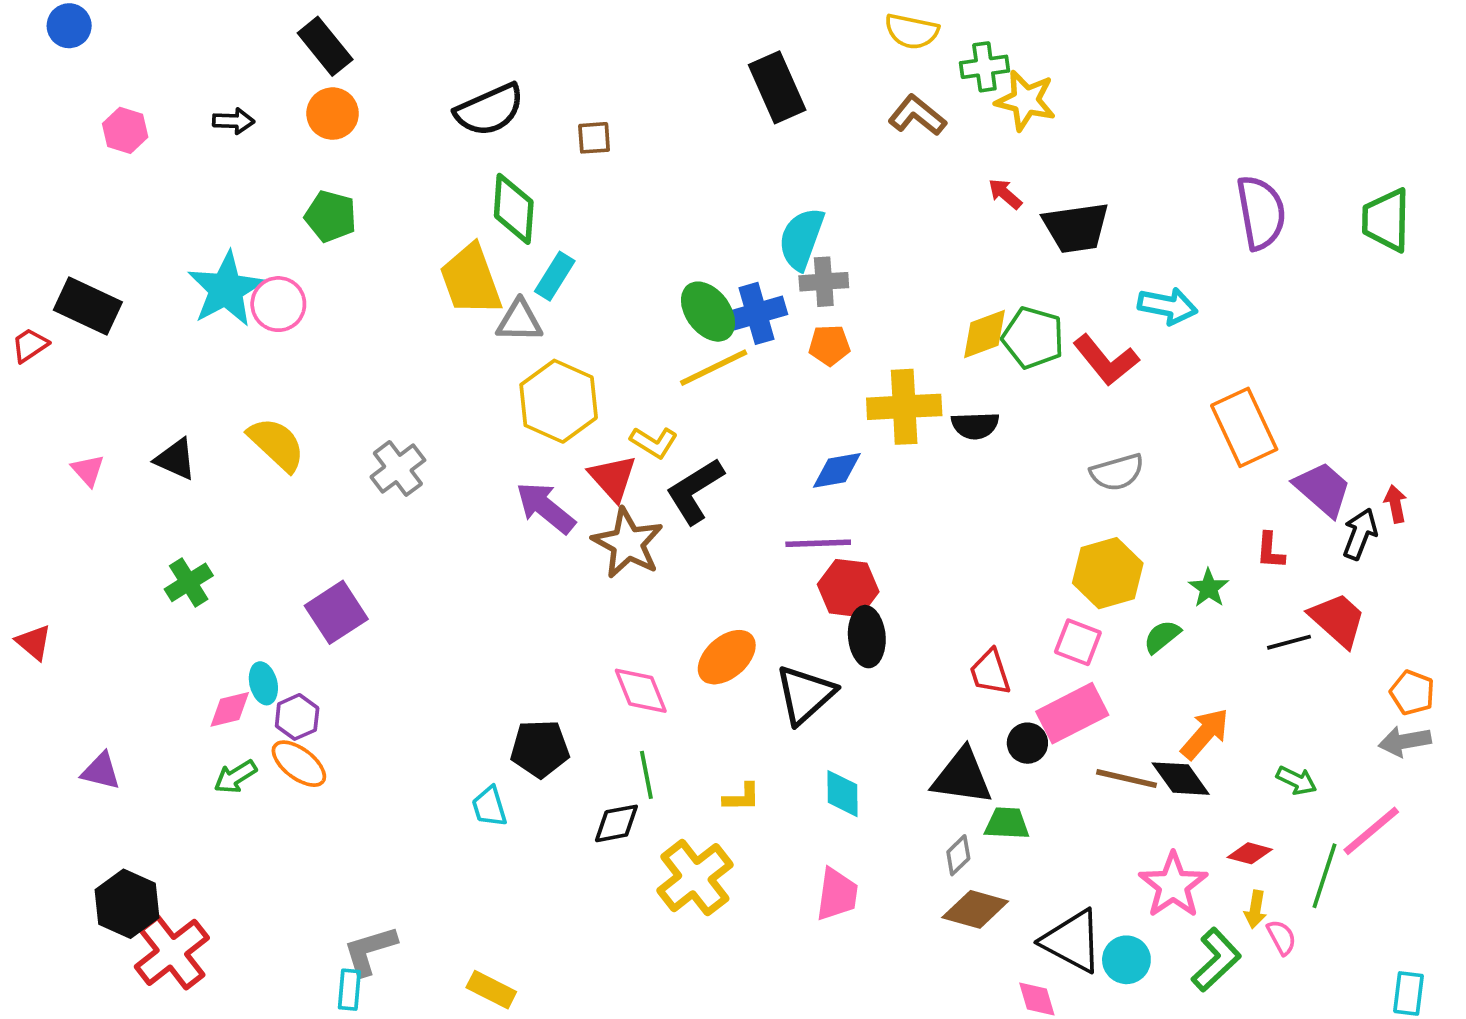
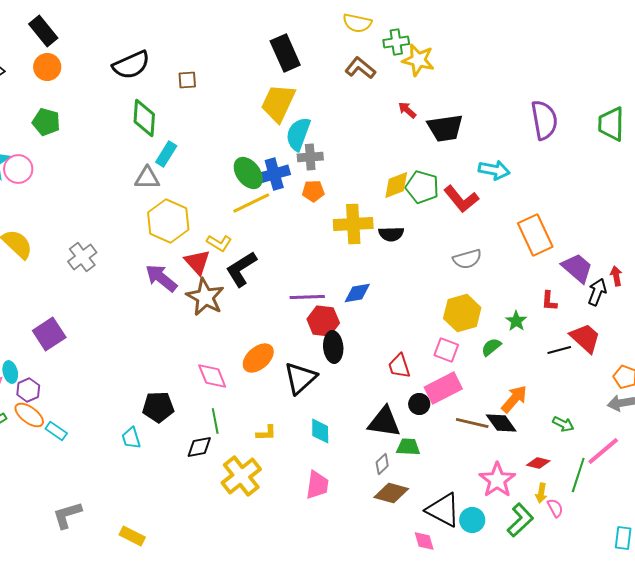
yellow trapezoid: (471, 280) -> (278, 103), moved, turned 45
blue diamond: (837, 470) -> (357, 293), moved
cyan rectangle: (349, 990) -> (56, 431), moved, turned -60

